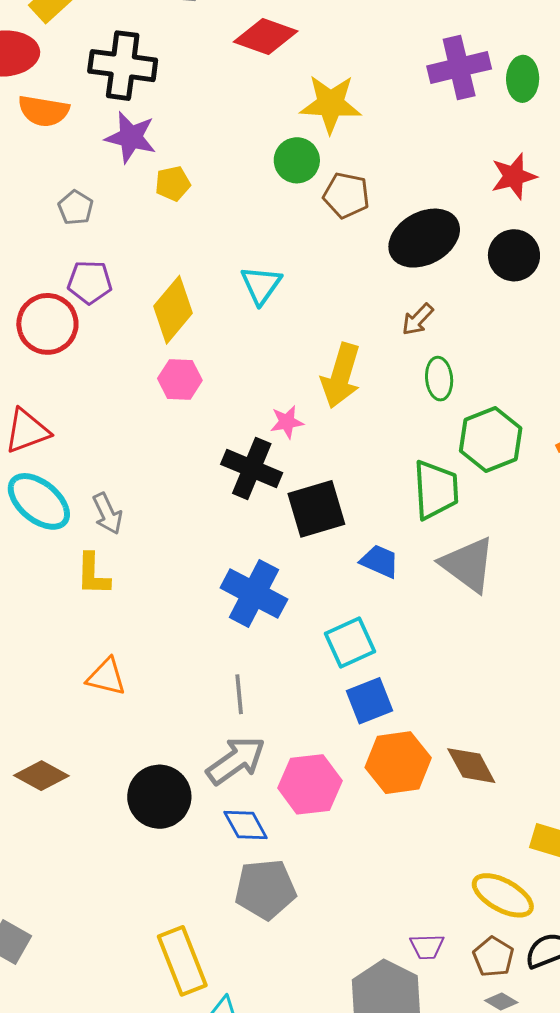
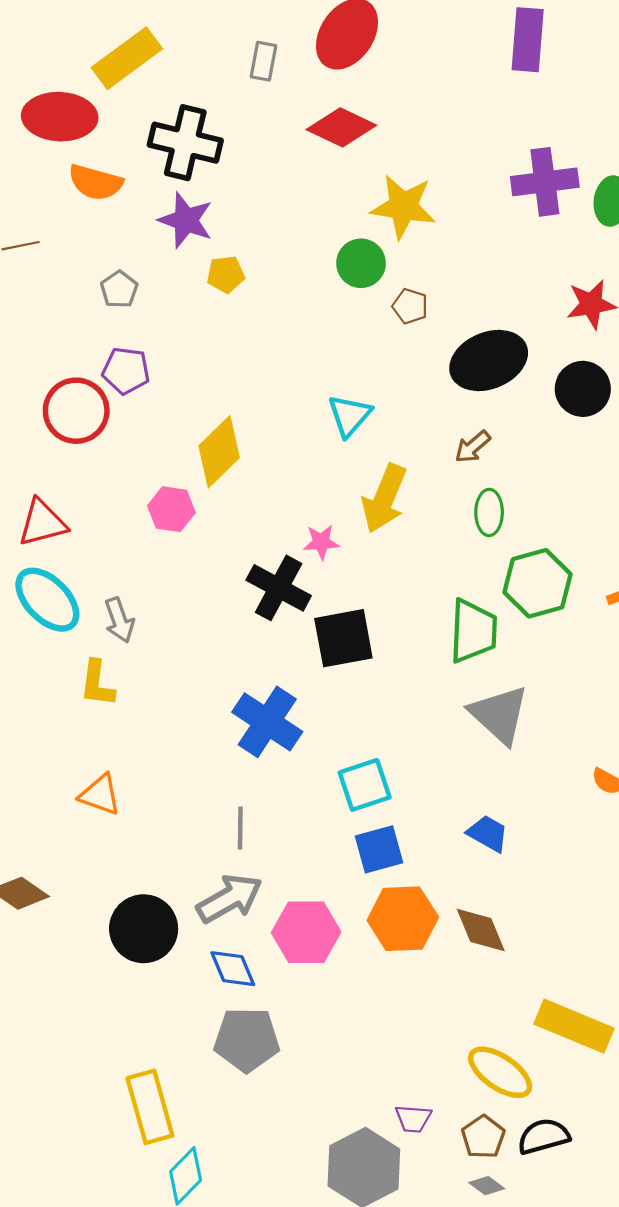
brown pentagon: (346, 195) -> (410, 306), size x0.7
cyan triangle: (261, 285) -> (350, 416), moved
yellow diamond: (173, 310) -> (219, 452), moved
pink hexagon: (180, 379) -> (171, 509), moved
blue trapezoid: (380, 561) -> (488, 833), moved

